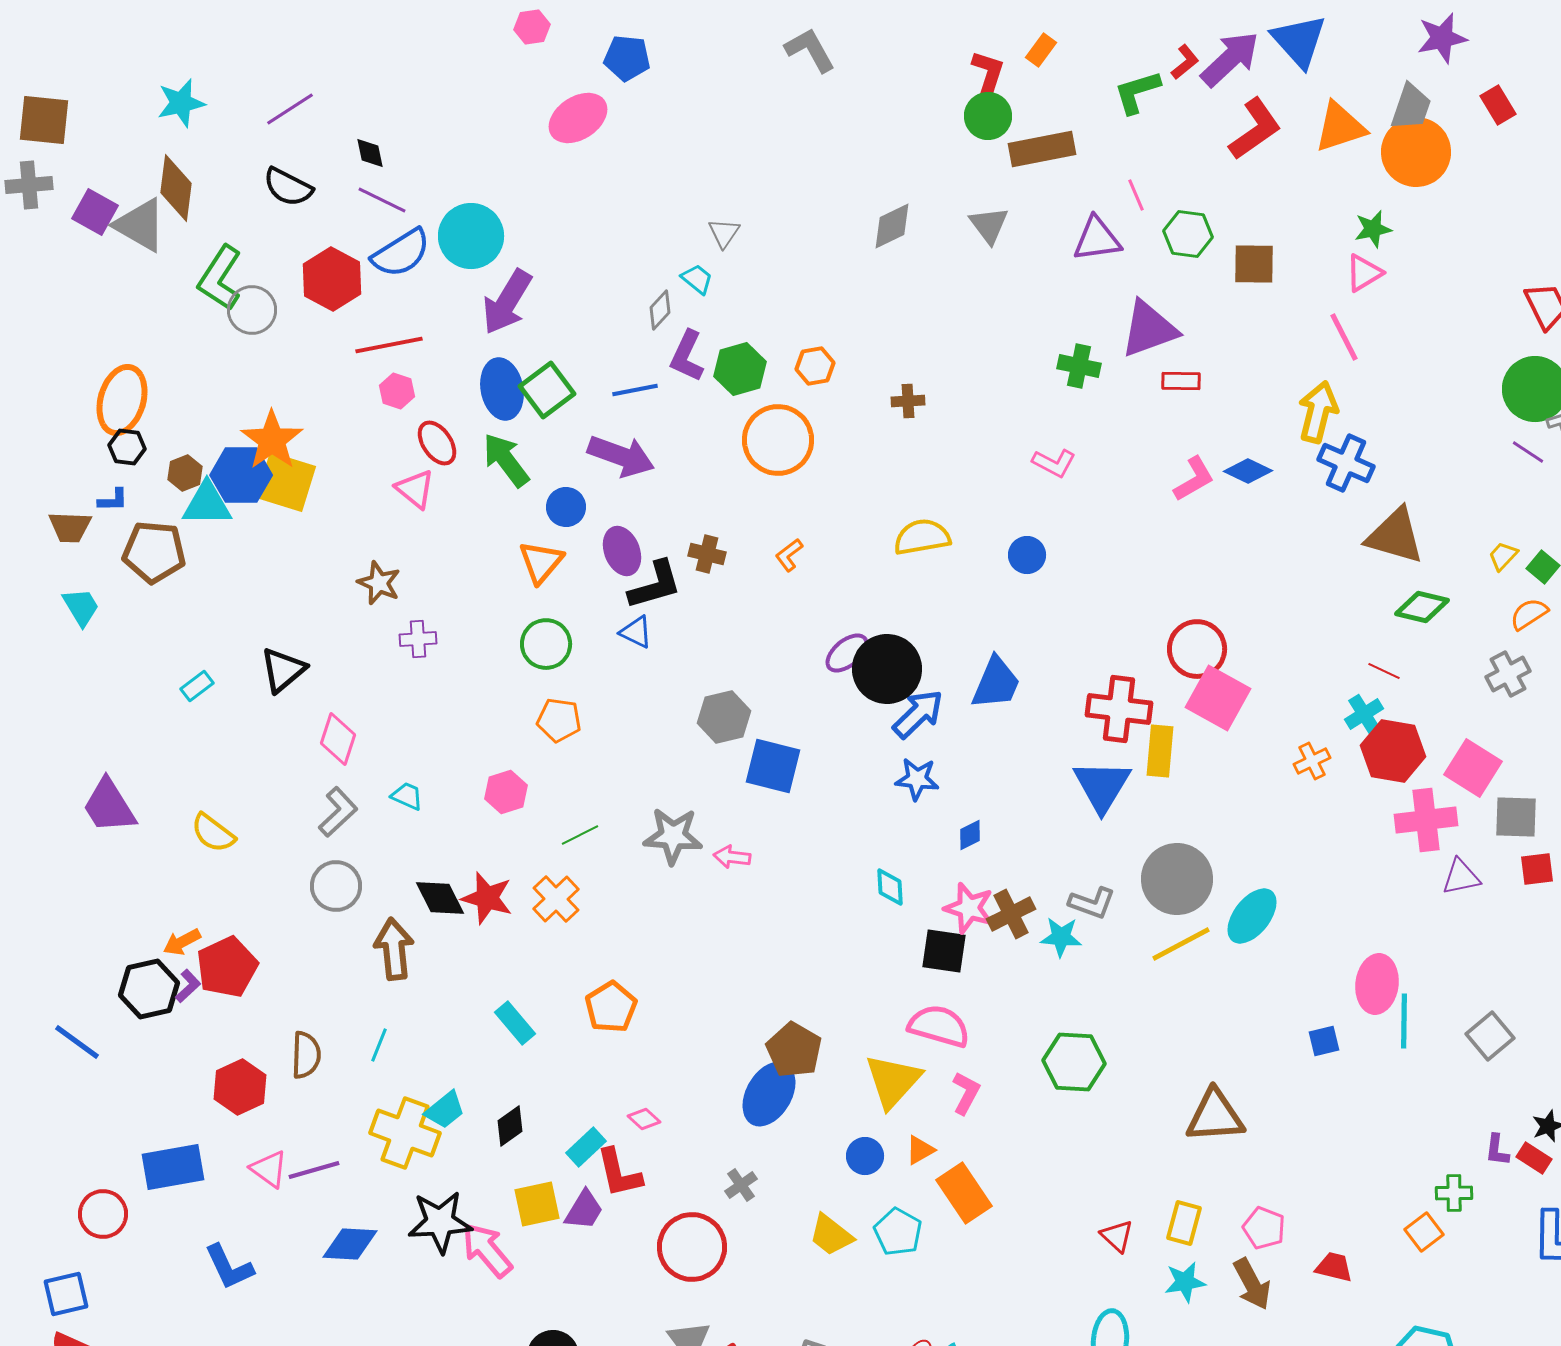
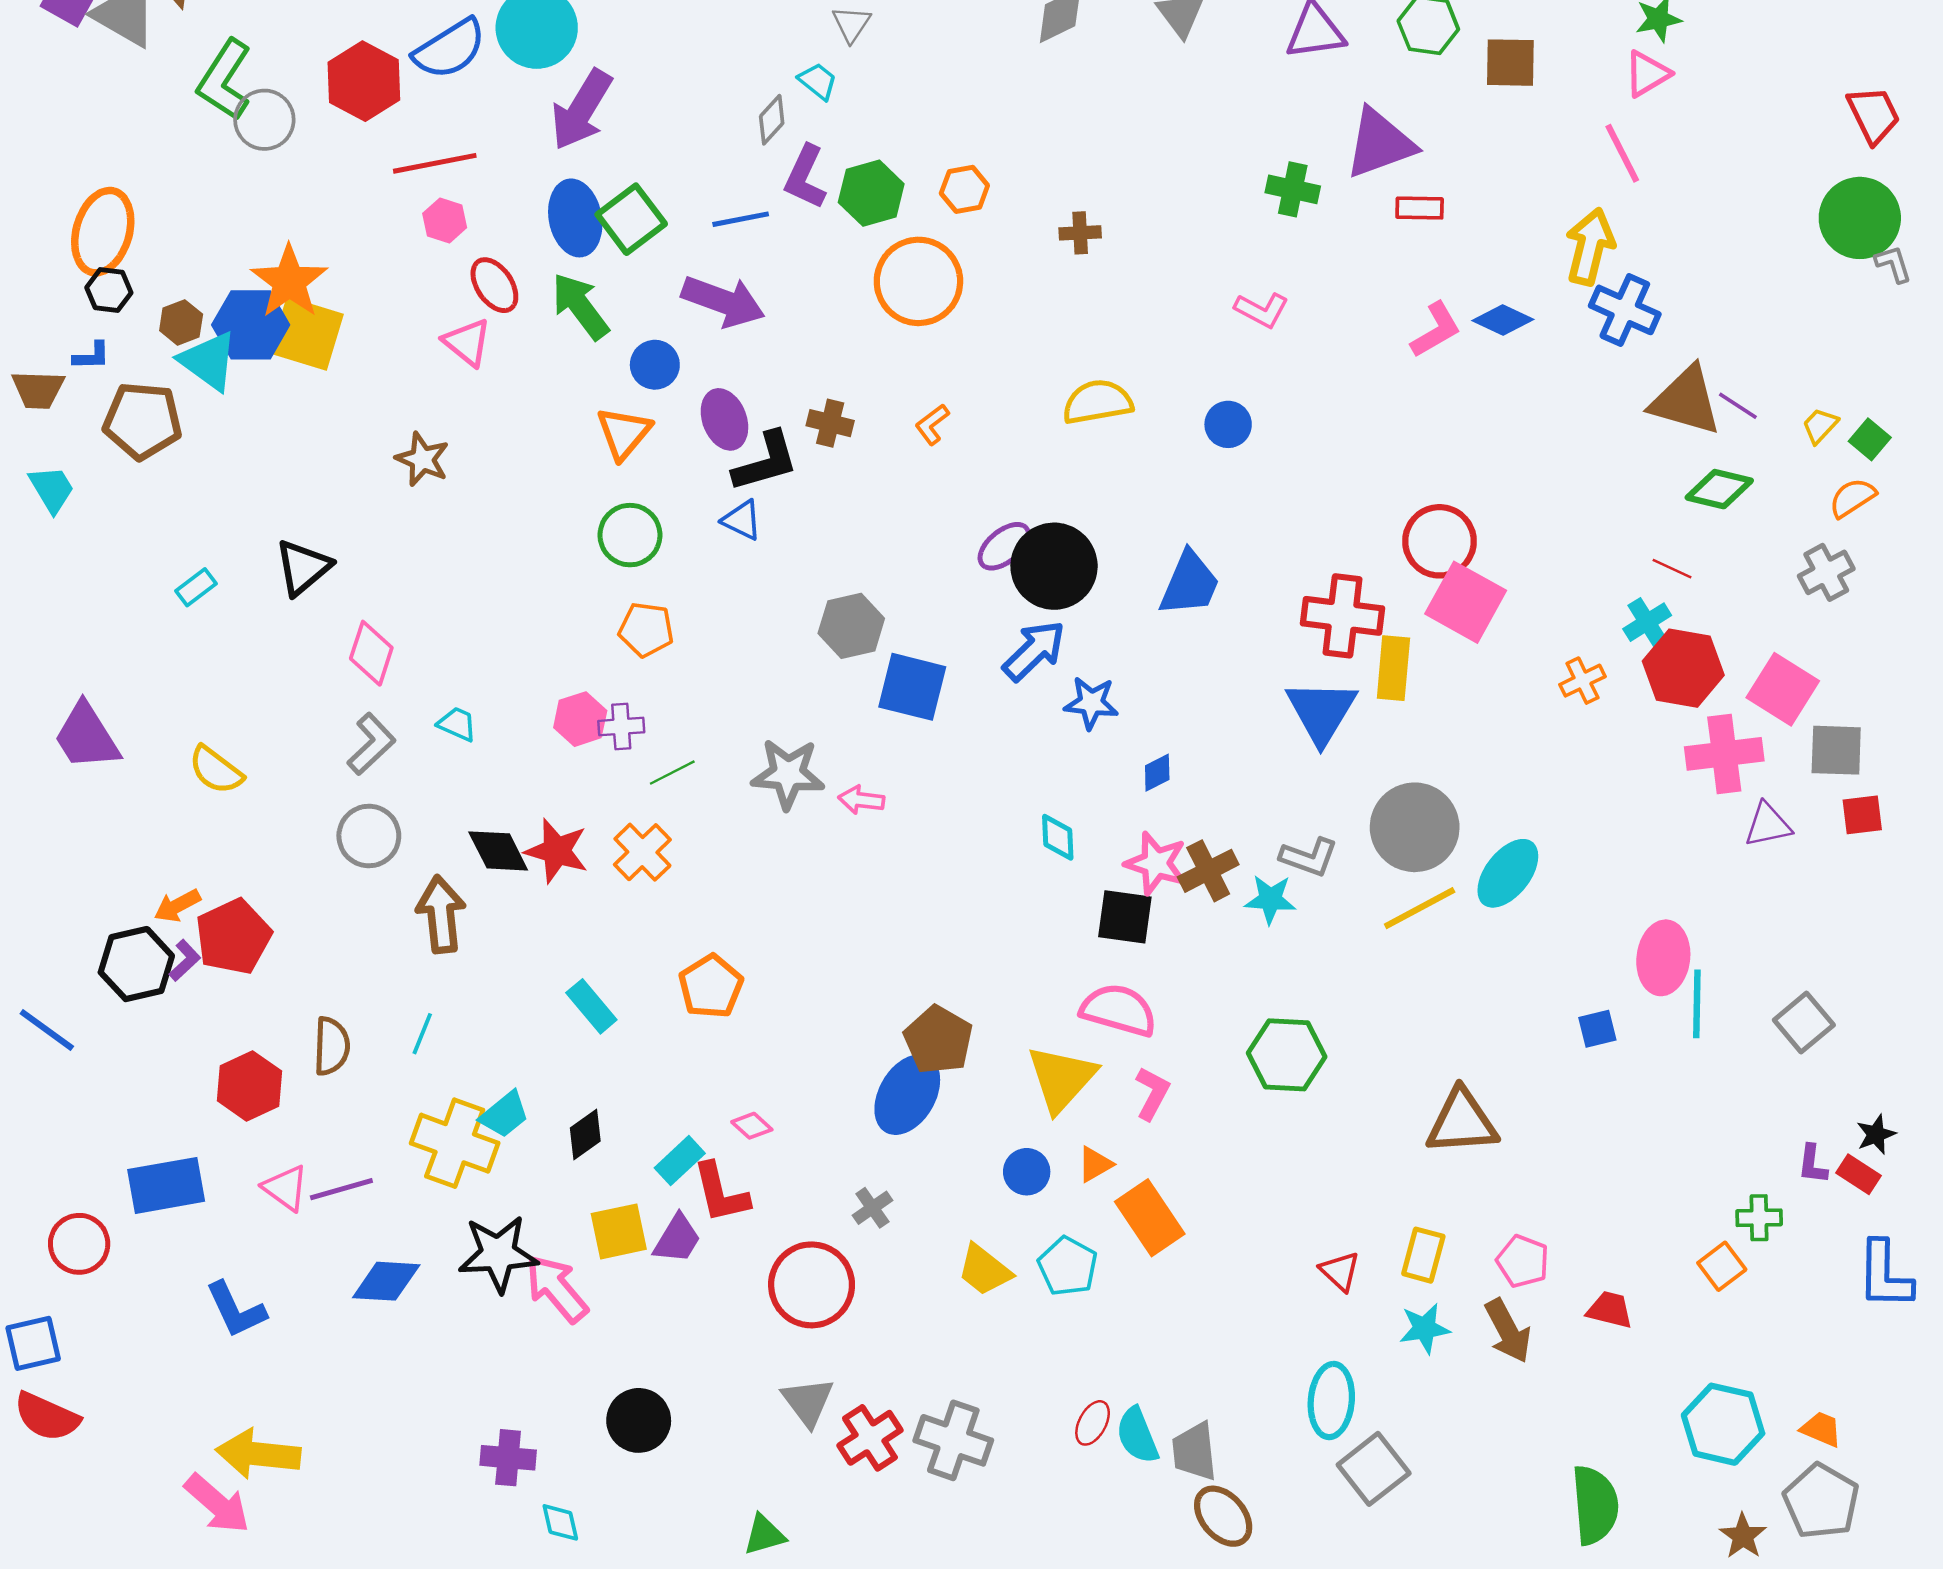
purple line: (1528, 452) -> (1738, 406), moved
cyan triangle: (207, 504) -> (208, 361), turned 36
purple cross: (418, 639) -> (621, 727), moved
blue arrow: (918, 714) -> (1034, 651), moved

